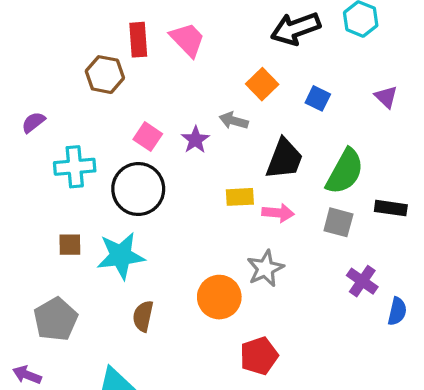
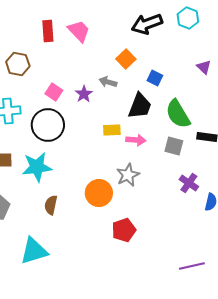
brown hexagon: (105, 75) -> (18, 64), moved
blue square: (318, 98) -> (155, 78), moved
green semicircle: (345, 172) -> (178, 114), turned 120

